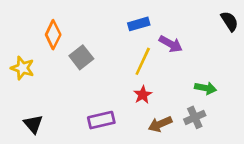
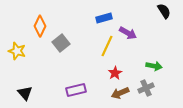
black semicircle: (230, 21) -> (164, 11), moved
red star: (143, 95) -> (115, 73), moved

